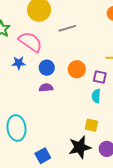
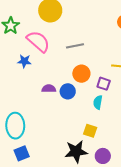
gray line: (67, 28) -> (75, 46), moved
blue circle: (47, 68) -> (68, 91), moved
blue square: (43, 156) -> (22, 153), moved

